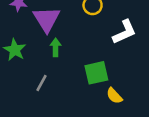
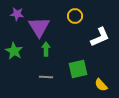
gray line: (42, 83) -> (46, 77), moved, turned 64
yellow semicircle: (114, 96) -> (101, 85), moved

